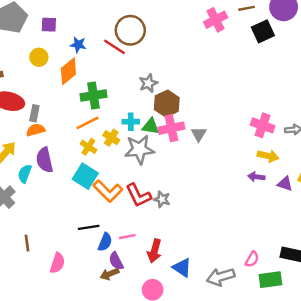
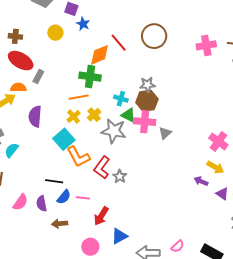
brown circle: (130, 30) -> (154, 36), moved
blue star: (78, 45) -> (83, 24), moved
orange diamond: (68, 71) -> (100, 55), moved
gray star: (148, 83) -> (147, 85), moved
cyan cross: (131, 122) -> (121, 99), moved
orange semicircle: (36, 130) -> (18, 88), moved
cyan semicircle: (25, 174) -> (11, 150), moved
red L-shape: (138, 195) -> (102, 168), turned 45
purple semicircle: (116, 261) -> (42, 204), moved
blue triangle: (182, 268) -> (119, 236), turned 42

